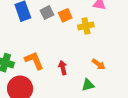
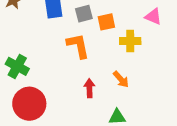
orange L-shape: (34, 61) -> (78, 46), moved
orange arrow: (99, 64) -> (121, 79), moved

